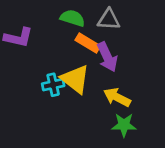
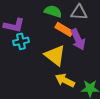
cyan cross: (53, 85) -> (21, 41), moved
yellow arrow: (117, 97) -> (65, 80), moved

